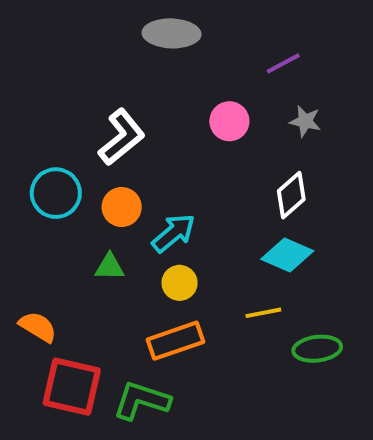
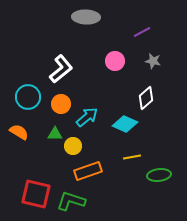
cyan diamond: (287, 255) -> (125, 124), moved
yellow circle: (180, 283) -> (73, 146), moved
orange semicircle: (38, 327) -> (19, 132), moved

